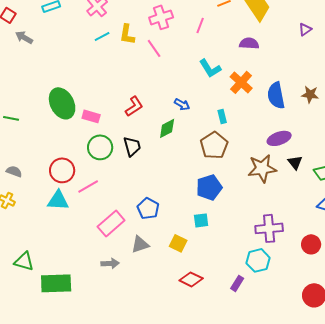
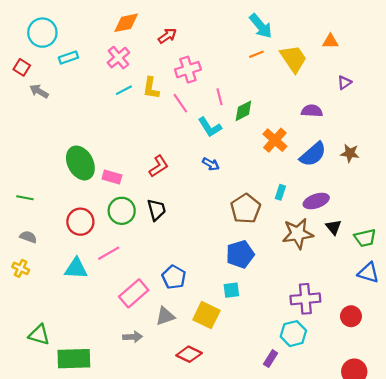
pink line: (200, 25) -> (219, 97), moved, turned -35
purple semicircle: (249, 43) -> (312, 111), moved
cyan L-shape: (210, 68) -> (210, 127), moved
blue semicircle: (276, 95) -> (313, 154), turned -120
cyan rectangle: (222, 116) -> (280, 192), moved, turned 32
green line: (11, 118) -> (25, 198), moved
green diamond: (167, 128) -> (243, 111), moved
red circle: (62, 170) -> (80, 222), moved
yellow square: (178, 243) -> (206, 315), size x1.4
red diamond: (191, 279) -> (189, 354), moved

